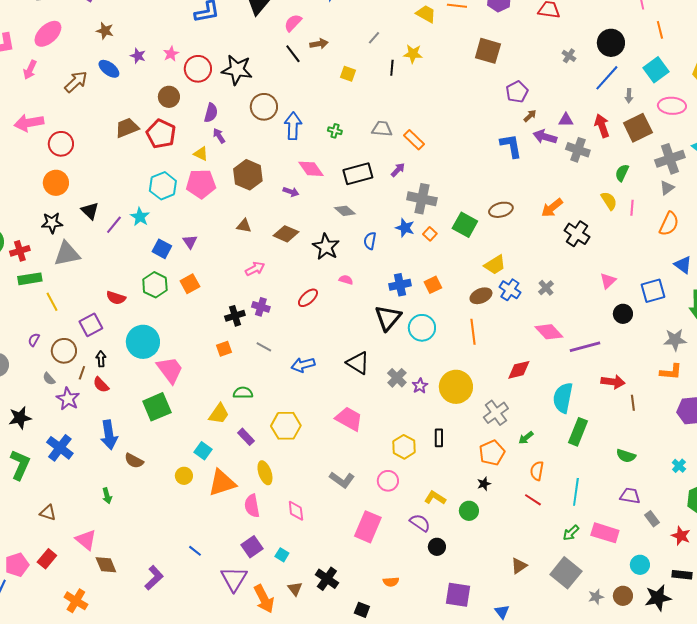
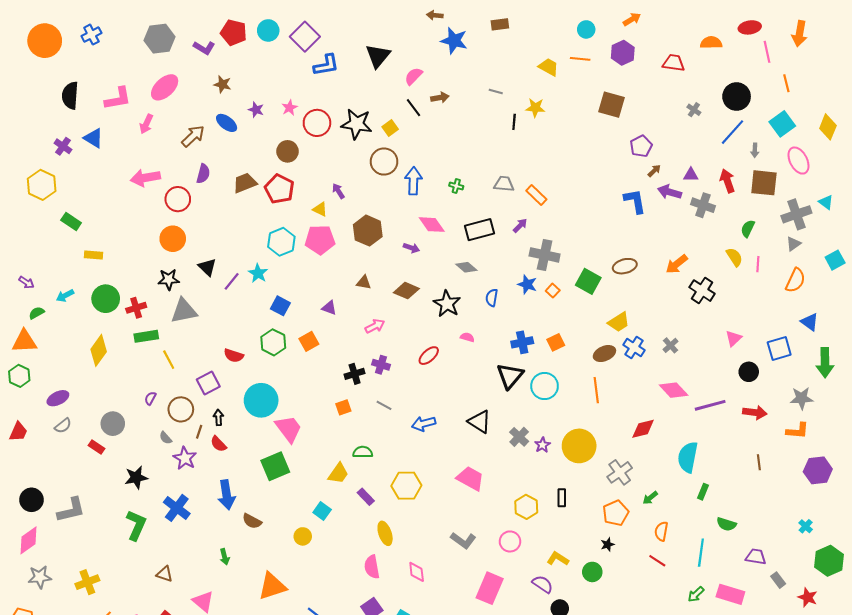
gray line: (374, 38) -> (496, 91), turned 64
yellow square: (348, 74) -> (390, 128), moved, turned 35
pink ellipse: (672, 106) -> (799, 161), turned 60
purple semicircle: (211, 113) -> (203, 174), moved
brown square: (638, 128) -> (764, 183), turned 32
purple triangle: (190, 242) -> (329, 308), moved, turned -35
red arrow: (613, 382) -> (755, 412), moved
green rectangle: (578, 432) -> (703, 492), size x0.6
green semicircle: (626, 456) -> (726, 524), moved
orange triangle: (222, 483) -> (272, 586), moved

